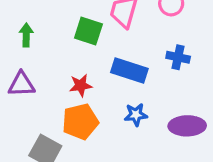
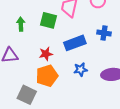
green arrow: (26, 35) -> (21, 24), moved
blue rectangle: (129, 71) -> (75, 43), turned -35

